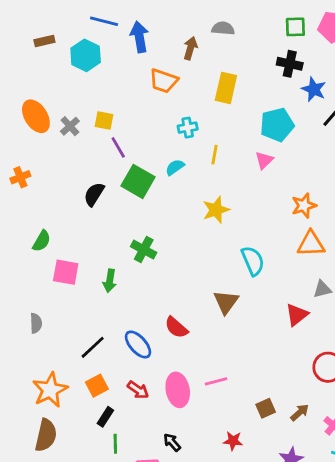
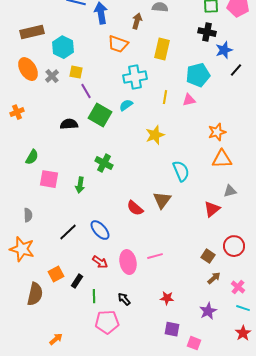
brown rectangle: (44, 41) -> (32, 32), moved, size x1.6
cyan hexagon: (86, 55) -> (63, 47), moved
blue star: (314, 89) -> (224, 50), turned 30
cyan cross: (188, 128) -> (135, 77), size x1.6
yellow line: (215, 155) -> (165, 97), moved
pink triangle: (264, 160) -> (189, 100), turned 32
black semicircle: (94, 194) -> (69, 124), turned 54
red semicircle: (176, 327) -> (135, 208), moved
orange square: (97, 386) -> (56, 274), moved
orange star: (50, 390) -> (22, 249), moved, turned -30
brown square: (266, 408) -> (208, 256), moved, turned -32
green line: (115, 444) -> (94, 296), moved

